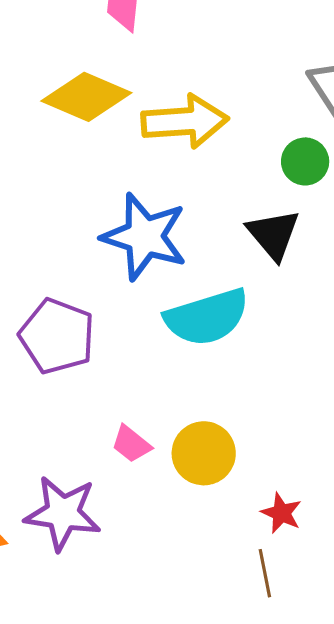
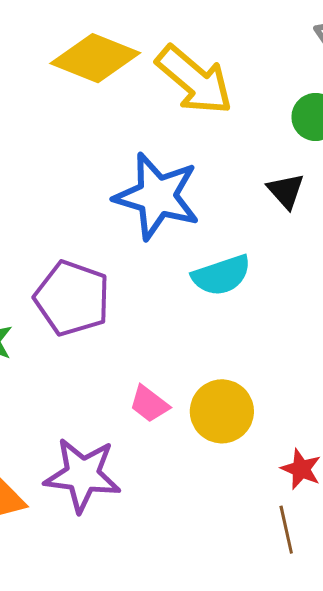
yellow arrow: (185, 121) -> (194, 80), turned 46
black triangle: (273, 234) -> (286, 191), size x0.7
cyan semicircle: (207, 317) -> (221, 275), size x0.7

